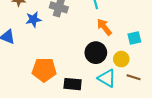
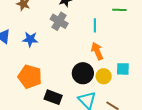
blue star: (33, 19) -> (30, 39), moved
yellow circle: (121, 59) -> (104, 76), moved

